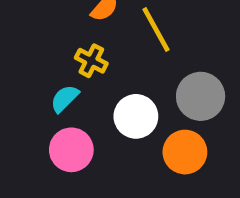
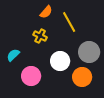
cyan semicircle: (65, 99) -> (13, 55), moved

